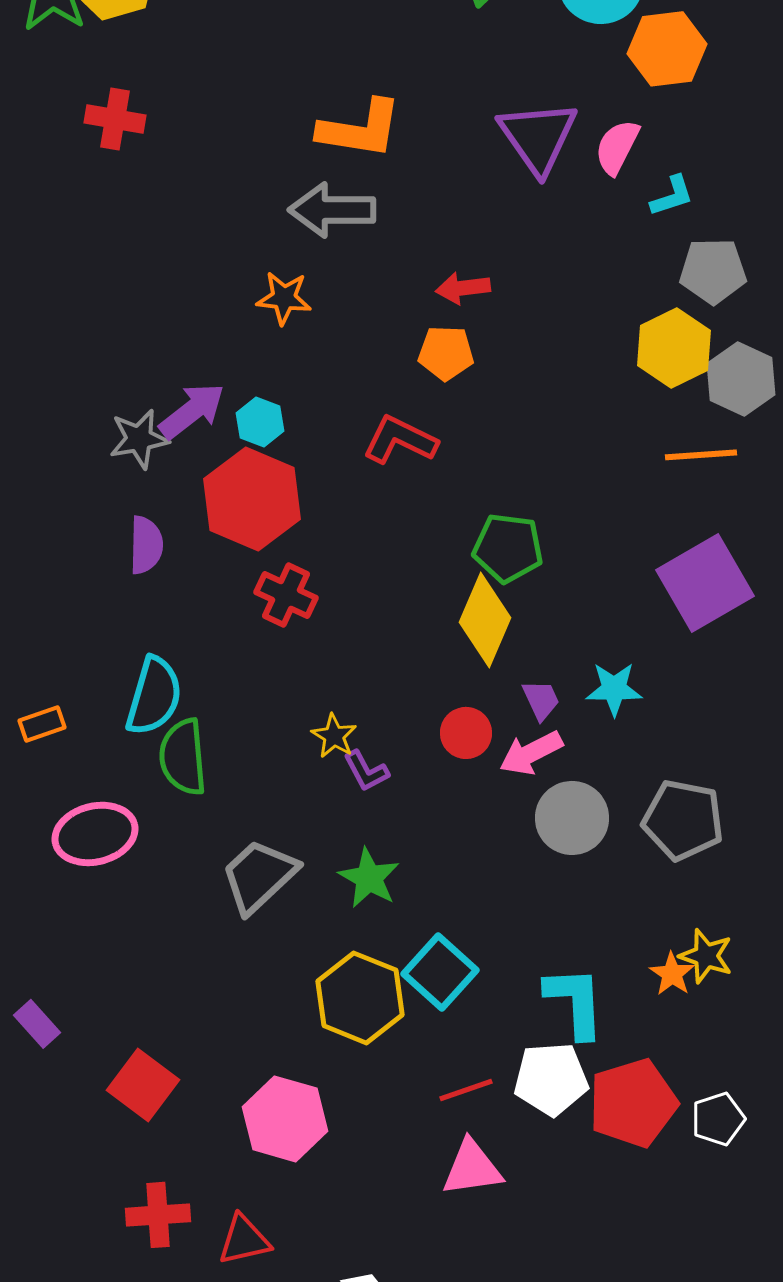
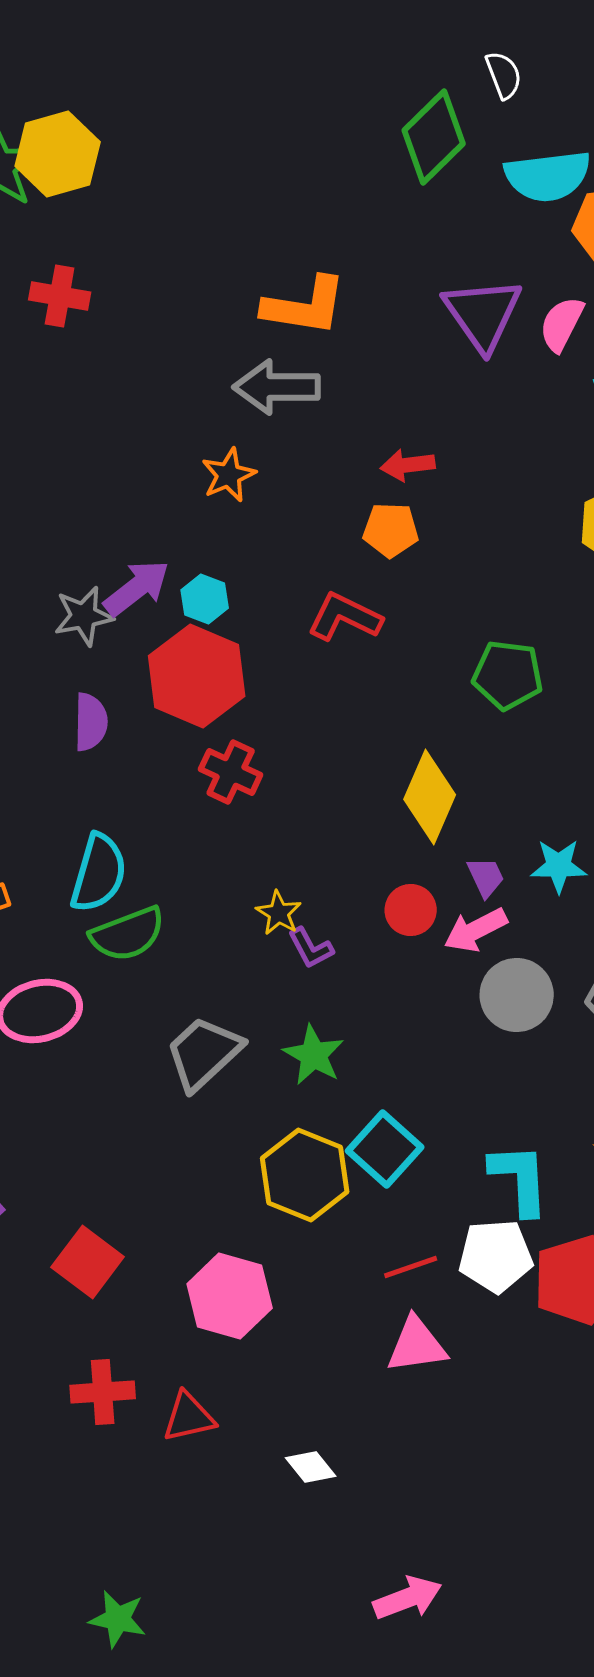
orange star: (284, 298) -> (229, 475), turned -30
green pentagon: (508, 548) -> (508, 675), moved
green semicircle: (183, 757) -> (128, 934), turned -106

